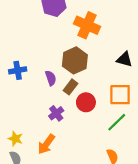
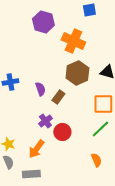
brown hexagon: (75, 60) -> (77, 73), moved
red circle: (86, 102) -> (62, 132), moved

